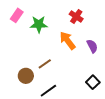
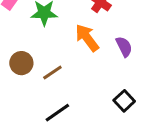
brown circle: (26, 76) -> (21, 63), moved

